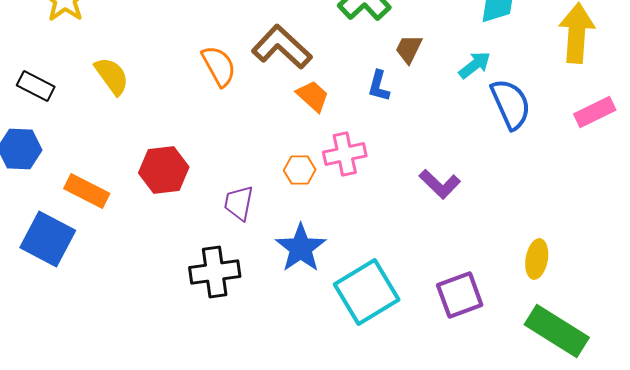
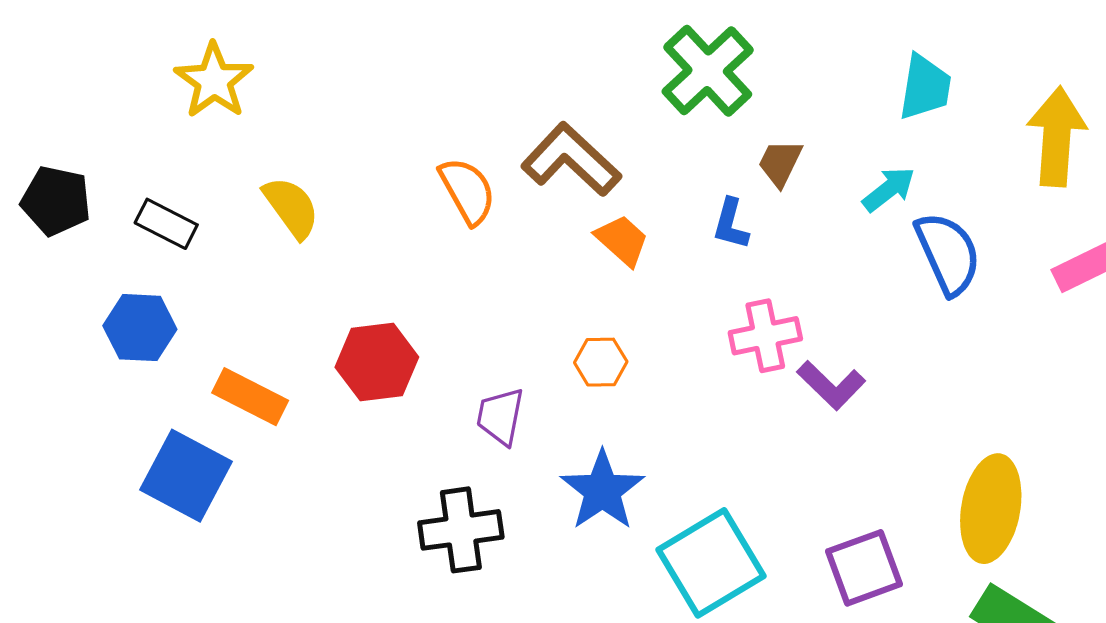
pink cross: (345, 154) -> (765, 336), moved
yellow ellipse: (537, 259) -> (991, 509), size x1.6

